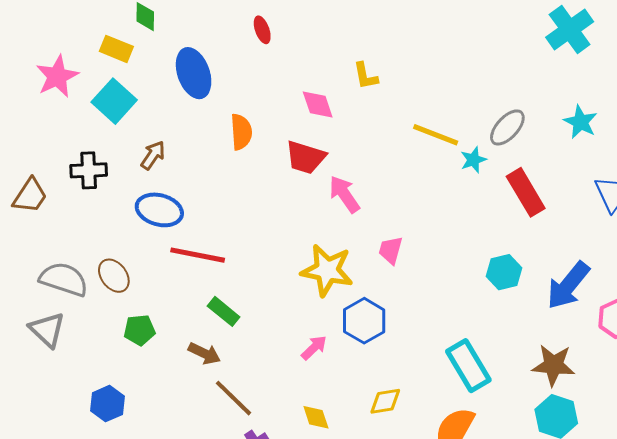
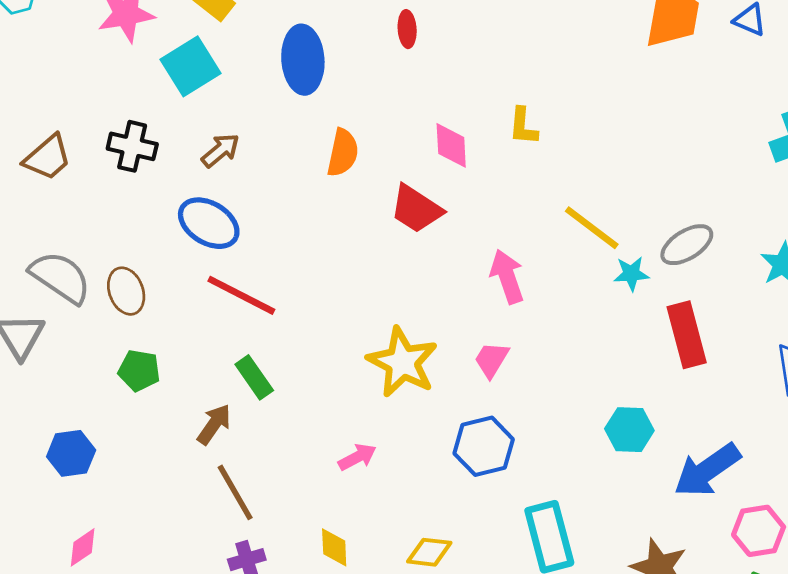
pink arrow: (344, 194) -> (507, 277), moved
blue hexagon: (364, 321) -> (484, 446), moved
brown arrow: (204, 353) -> (214, 424), turned -96

